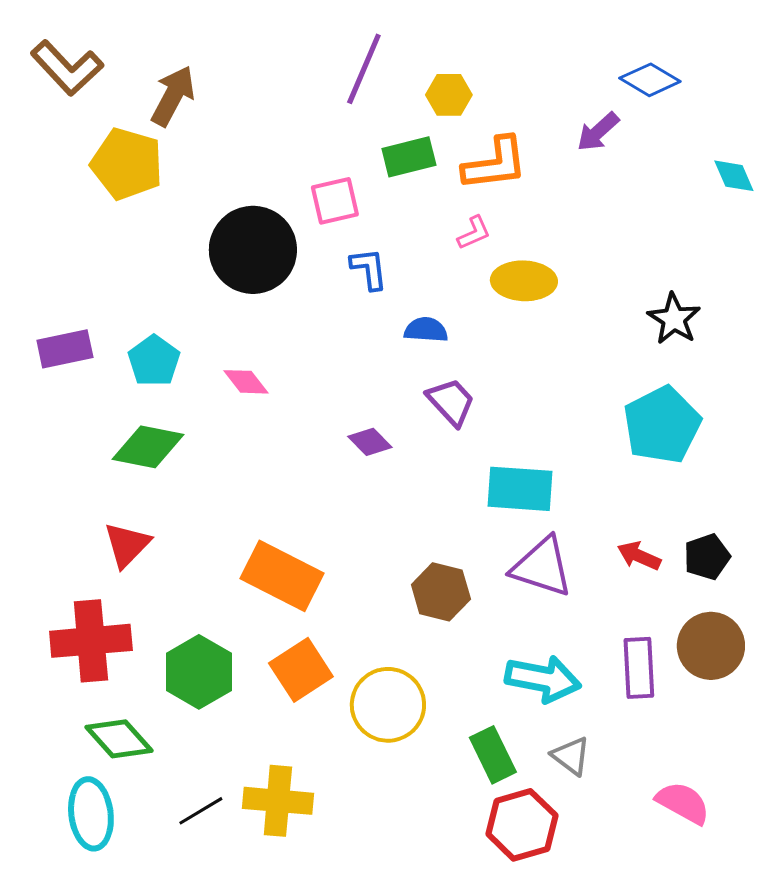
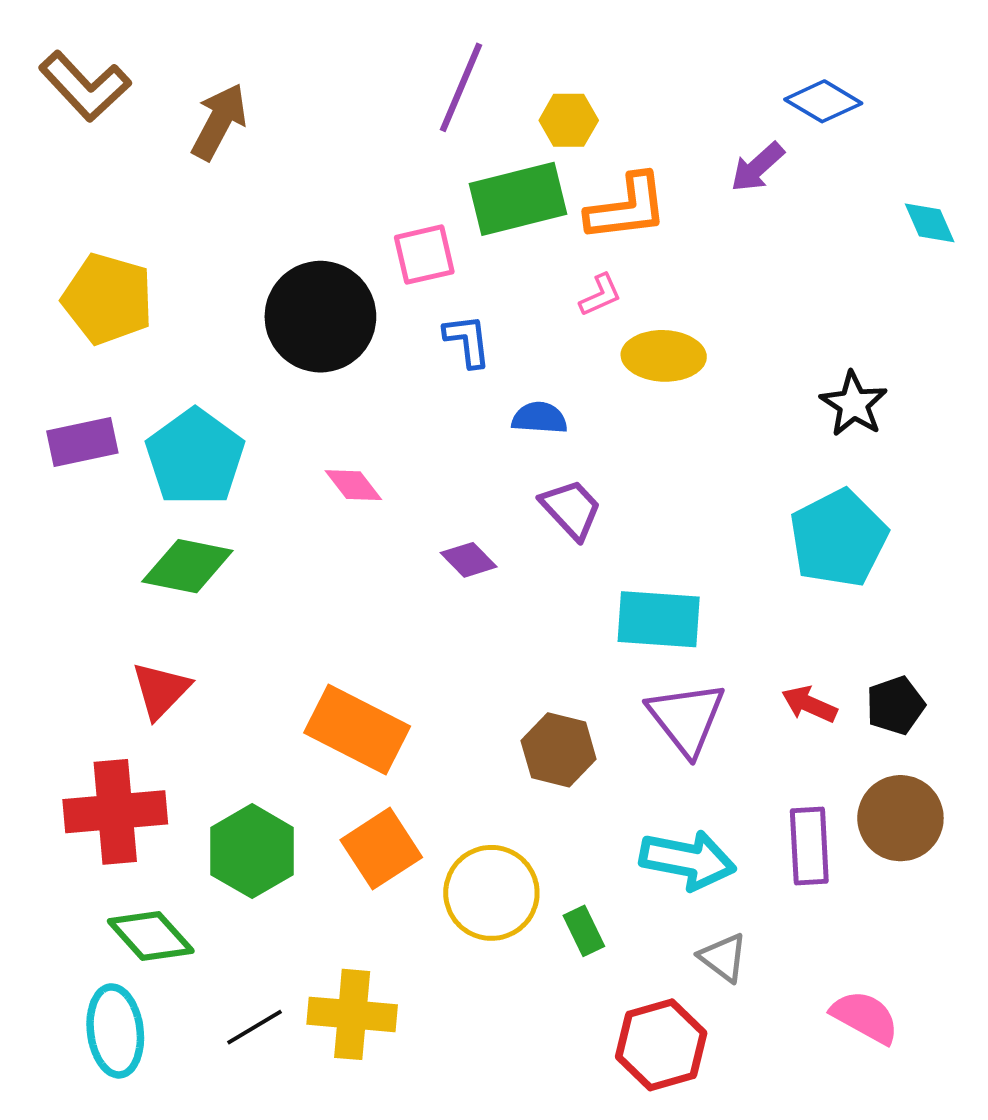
green rectangle: (409, 157) -> (518, 199), size x1.4
yellow pentagon: (127, 164) -> (108, 299), moved
cyan pentagon: (154, 361) -> (195, 457), size x1.5
pink diamond: (246, 382) -> (353, 485), moved
purple triangle: (542, 567) -> (686, 718), turned 34
green rectangle: (493, 755) -> (584, 931), moved, size x0.7

